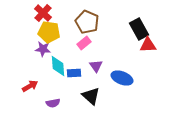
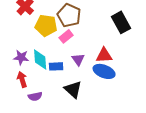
yellow pentagon: (49, 32) -> (46, 25), moved
red triangle: (148, 45) -> (104, 55), moved
purple star: (43, 49) -> (21, 57), moved
red arrow: (30, 86) -> (22, 79), moved, turned -77

